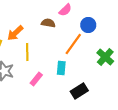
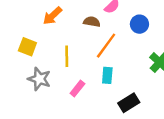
orange arrow: (15, 33) -> (52, 16), moved
orange line: (73, 44) -> (106, 46), moved

